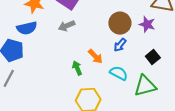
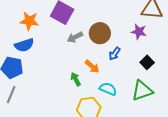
brown circle: (120, 23) -> (100, 33), moved
gray arrow: (67, 26) -> (75, 37), moved
cyan semicircle: (119, 73) -> (108, 89), moved

